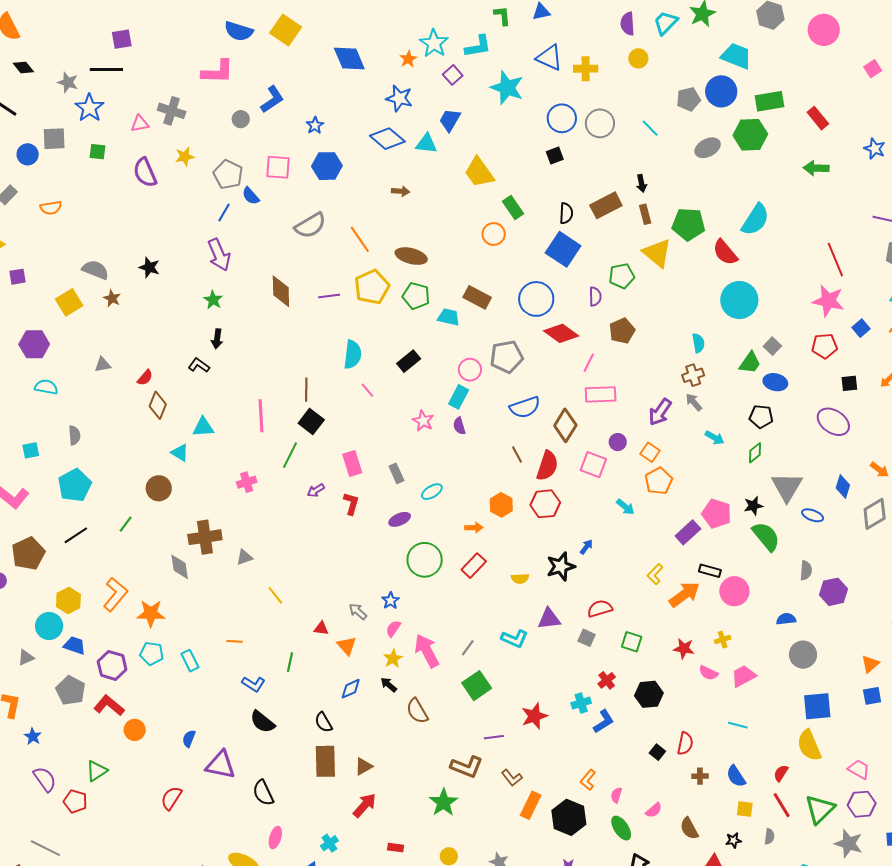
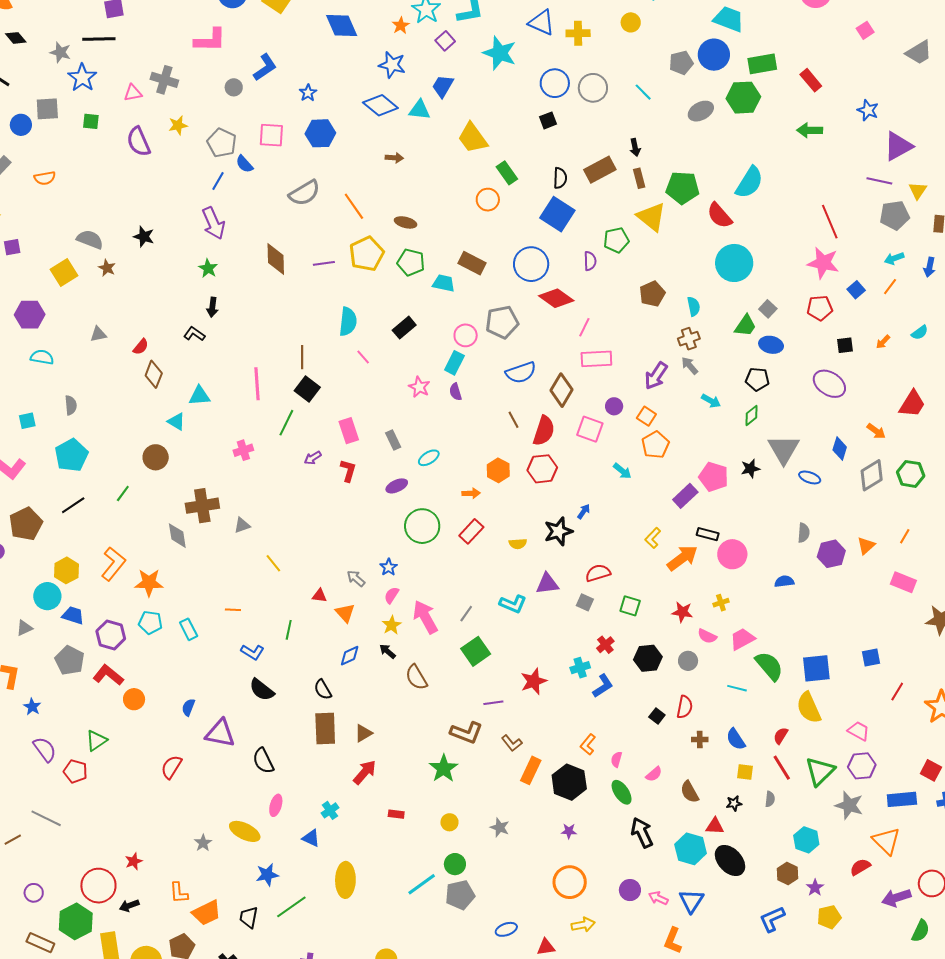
brown ellipse: (411, 256) -> (406, 222), size x0.7
brown pentagon: (622, 331) -> (652, 294), moved
green semicircle: (766, 536) -> (769, 666), moved
gray circle: (803, 655) -> (688, 661), moved, size x0.7
orange triangle: (870, 664) -> (866, 546), moved

